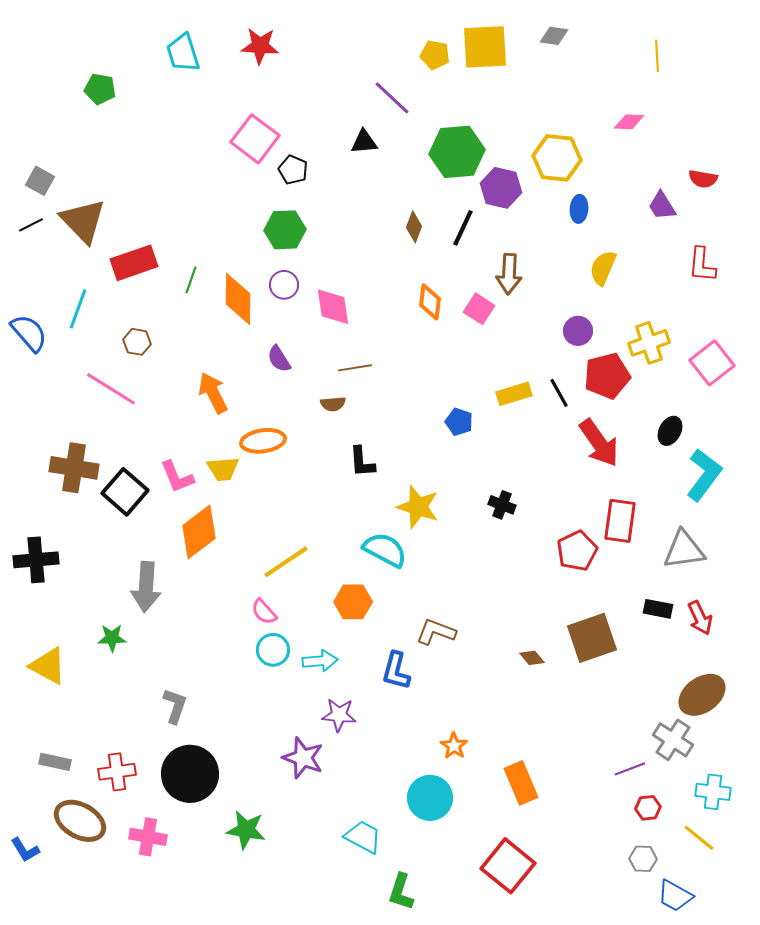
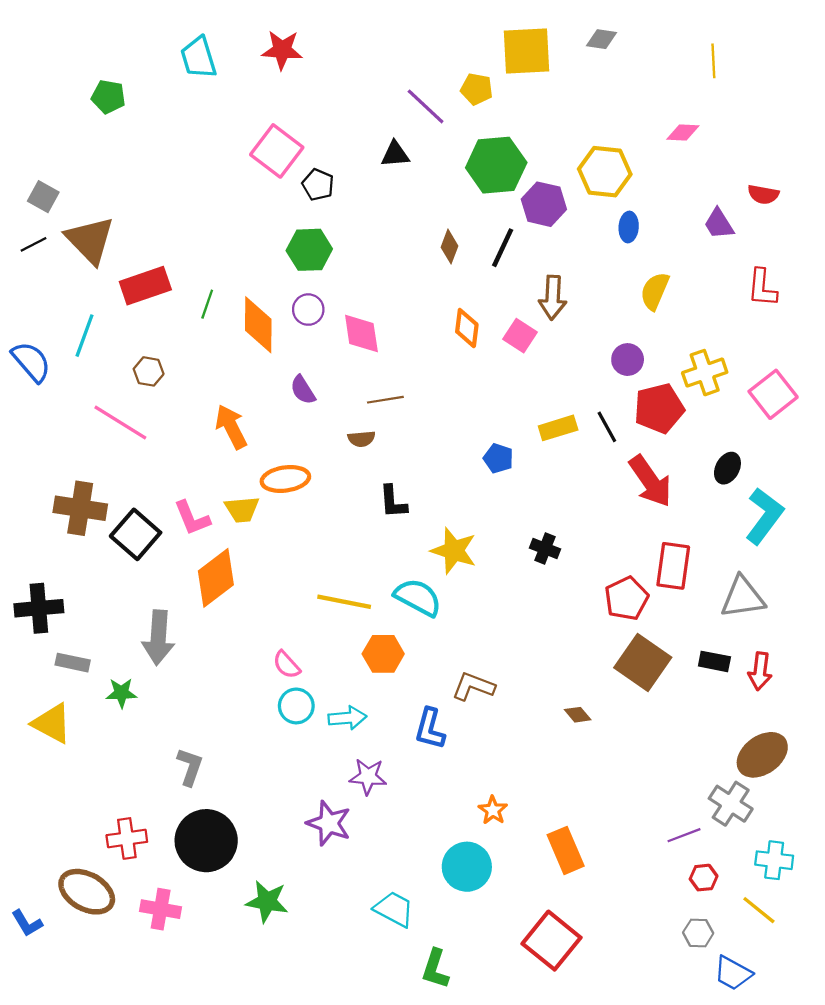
yellow pentagon: (435, 55) -> (477, 89), moved
yellow line: (286, 562) -> (344, 602), moved, turned 45
red arrow: (700, 618) -> (760, 671), turned 32
brown square: (592, 638) -> (643, 663), moved, turned -36
gray rectangle: (55, 762) -> (73, 663), moved

